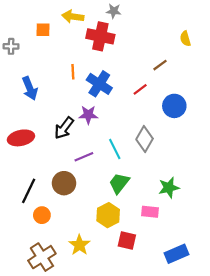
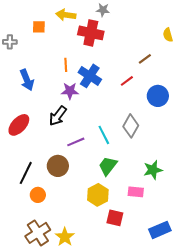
purple star: (88, 115) -> (70, 91), moved
red ellipse: (21, 138) -> (19, 125), turned -35
yellow star: (79, 245) -> (65, 237), moved

